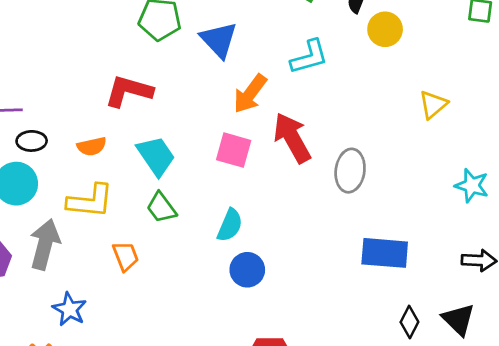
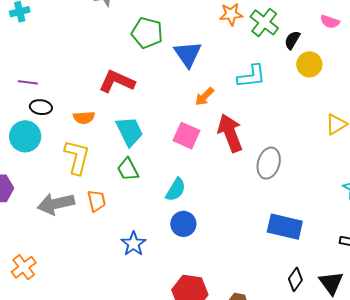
orange arrow: (250, 94) -> (205, 97), size x0.7
yellow L-shape: (90, 201) -> (77, 157), turned -90
gray arrow: (45, 244) -> (56, 204), moved, turned -126
blue star: (69, 309) -> (133, 244), moved

